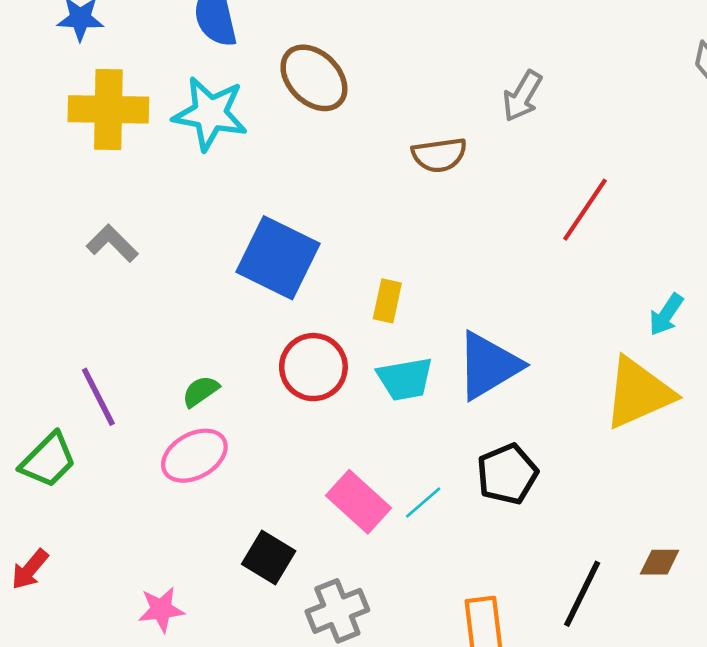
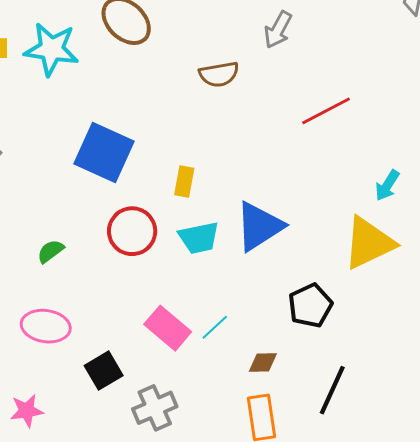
red line: (585, 210) -> (326, 111), turned 30
pink ellipse: (194, 456) -> (46, 326), moved, turned 39
black pentagon: (507, 474) -> (310, 306), moved
black square: (269, 557) -> (104, 371), turned 30
brown diamond: (660, 562) -> (263, 362), moved

